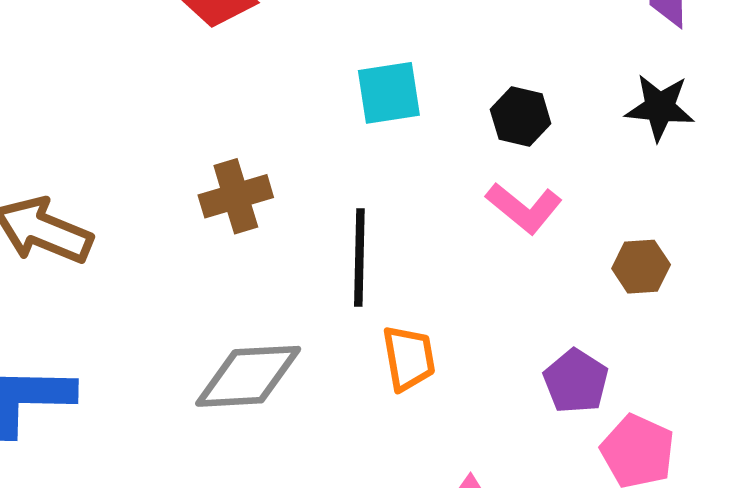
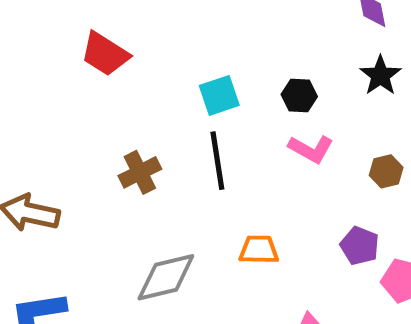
black star: (660, 107) -> (380, 76), turned -30
black line: (359, 258) -> (217, 161), moved
orange trapezoid: (409, 358) -> (259, 250), turned -69

